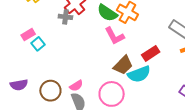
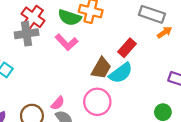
gray cross: (65, 17) -> (27, 34), size x1.5
pink L-shape: (115, 36) -> (67, 42), moved

